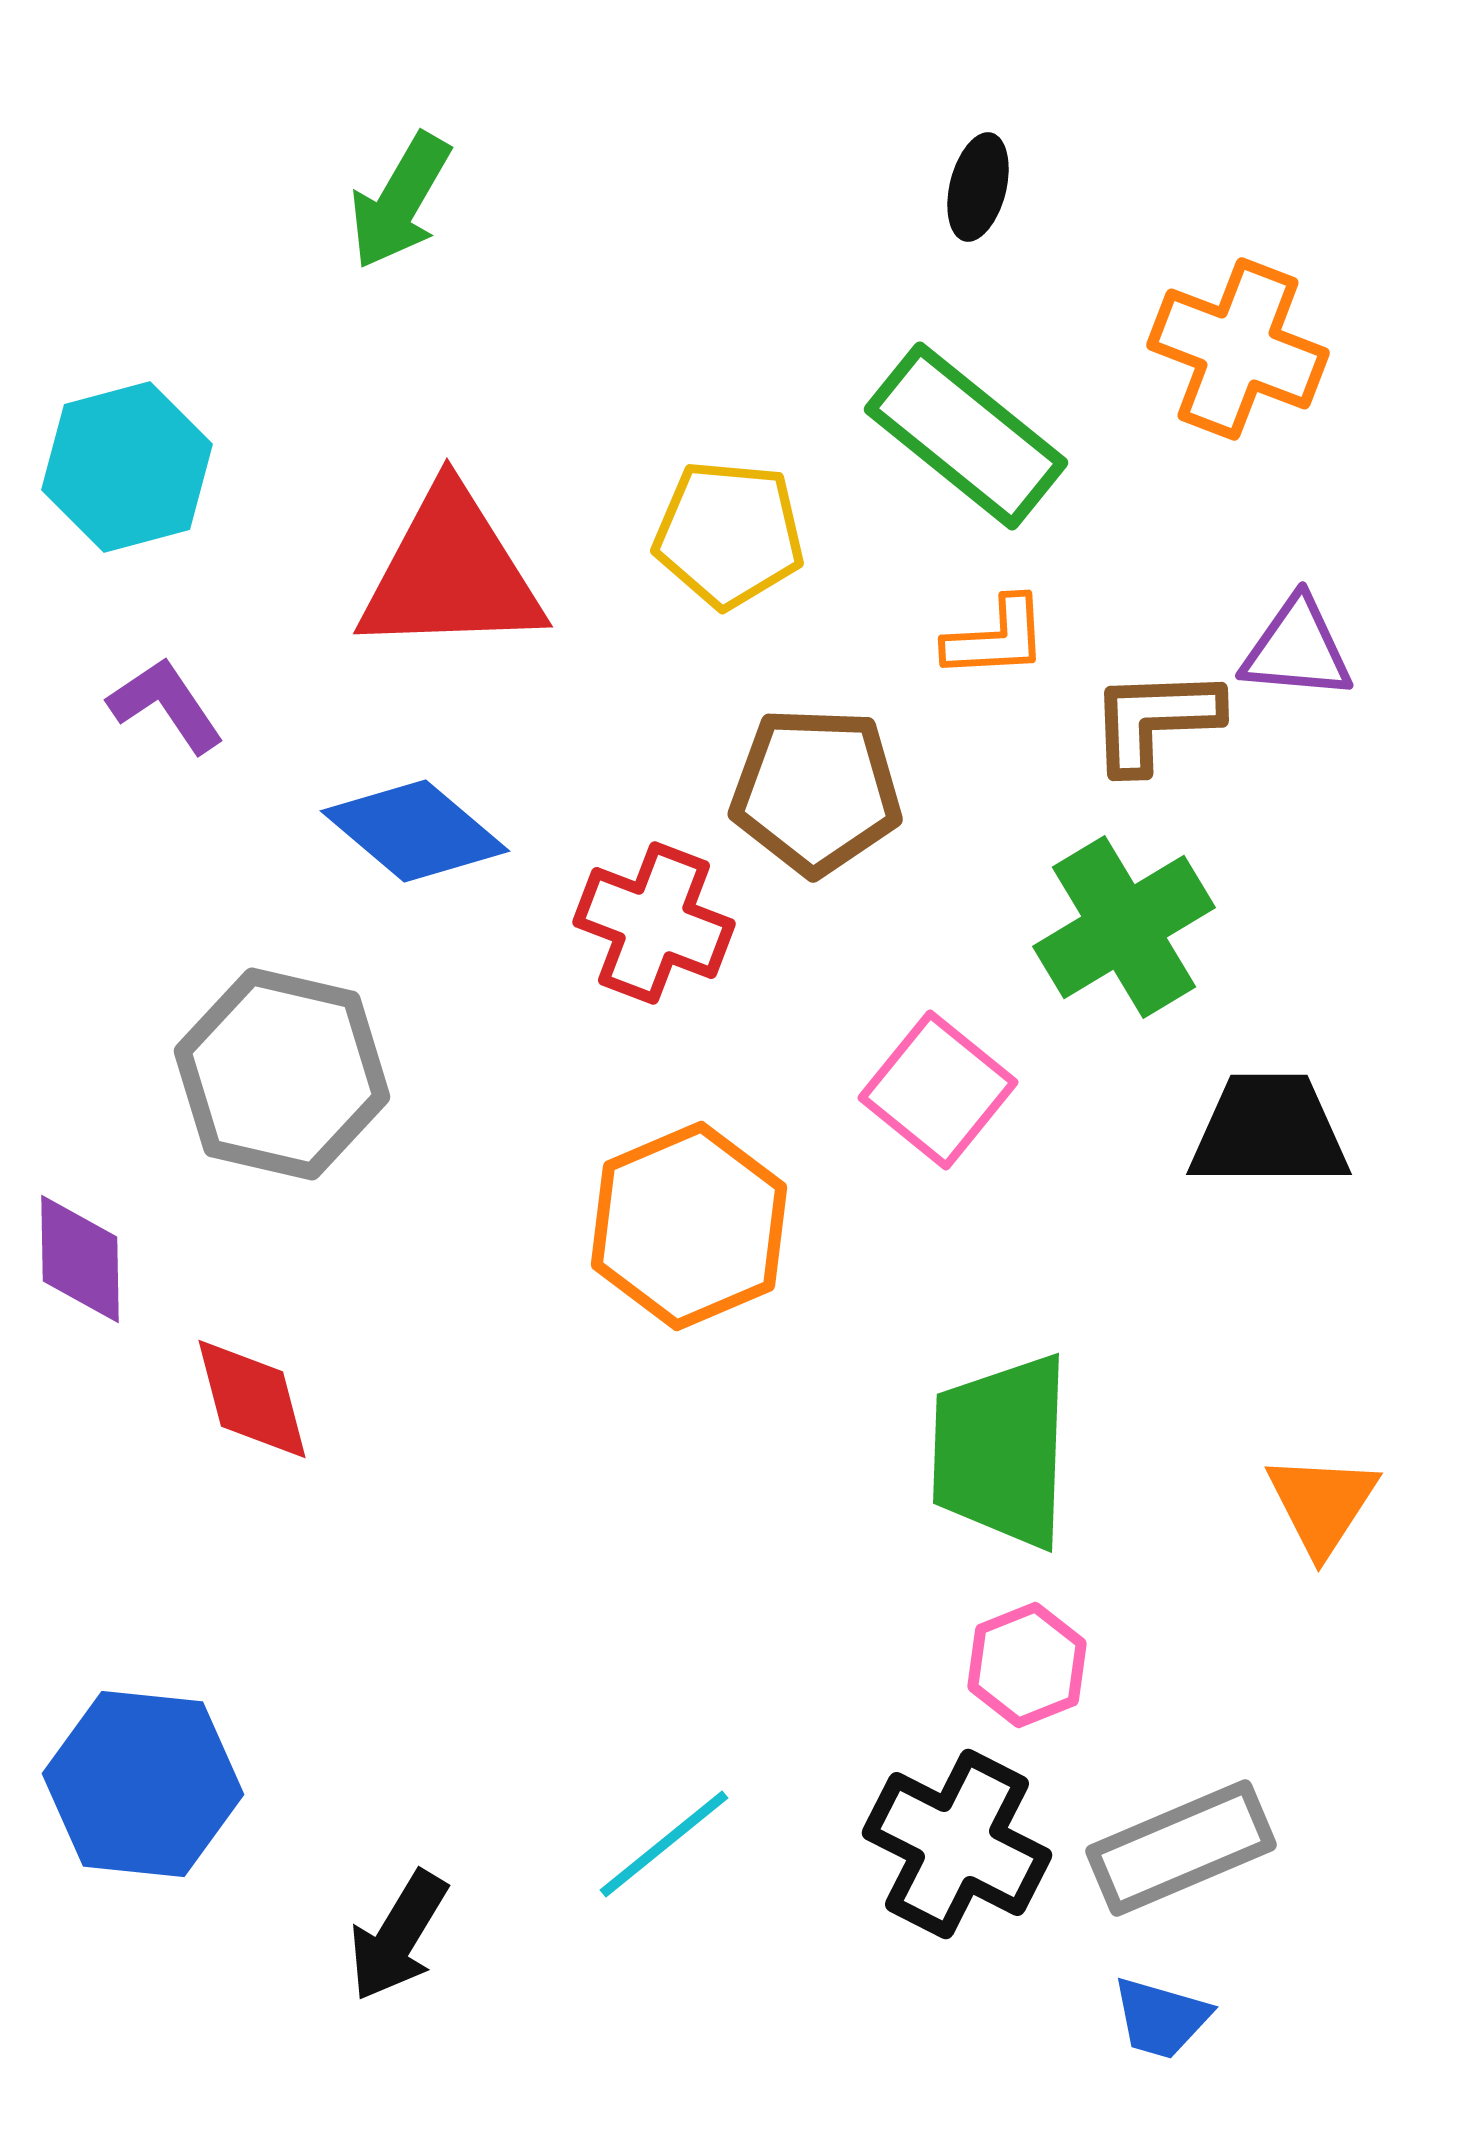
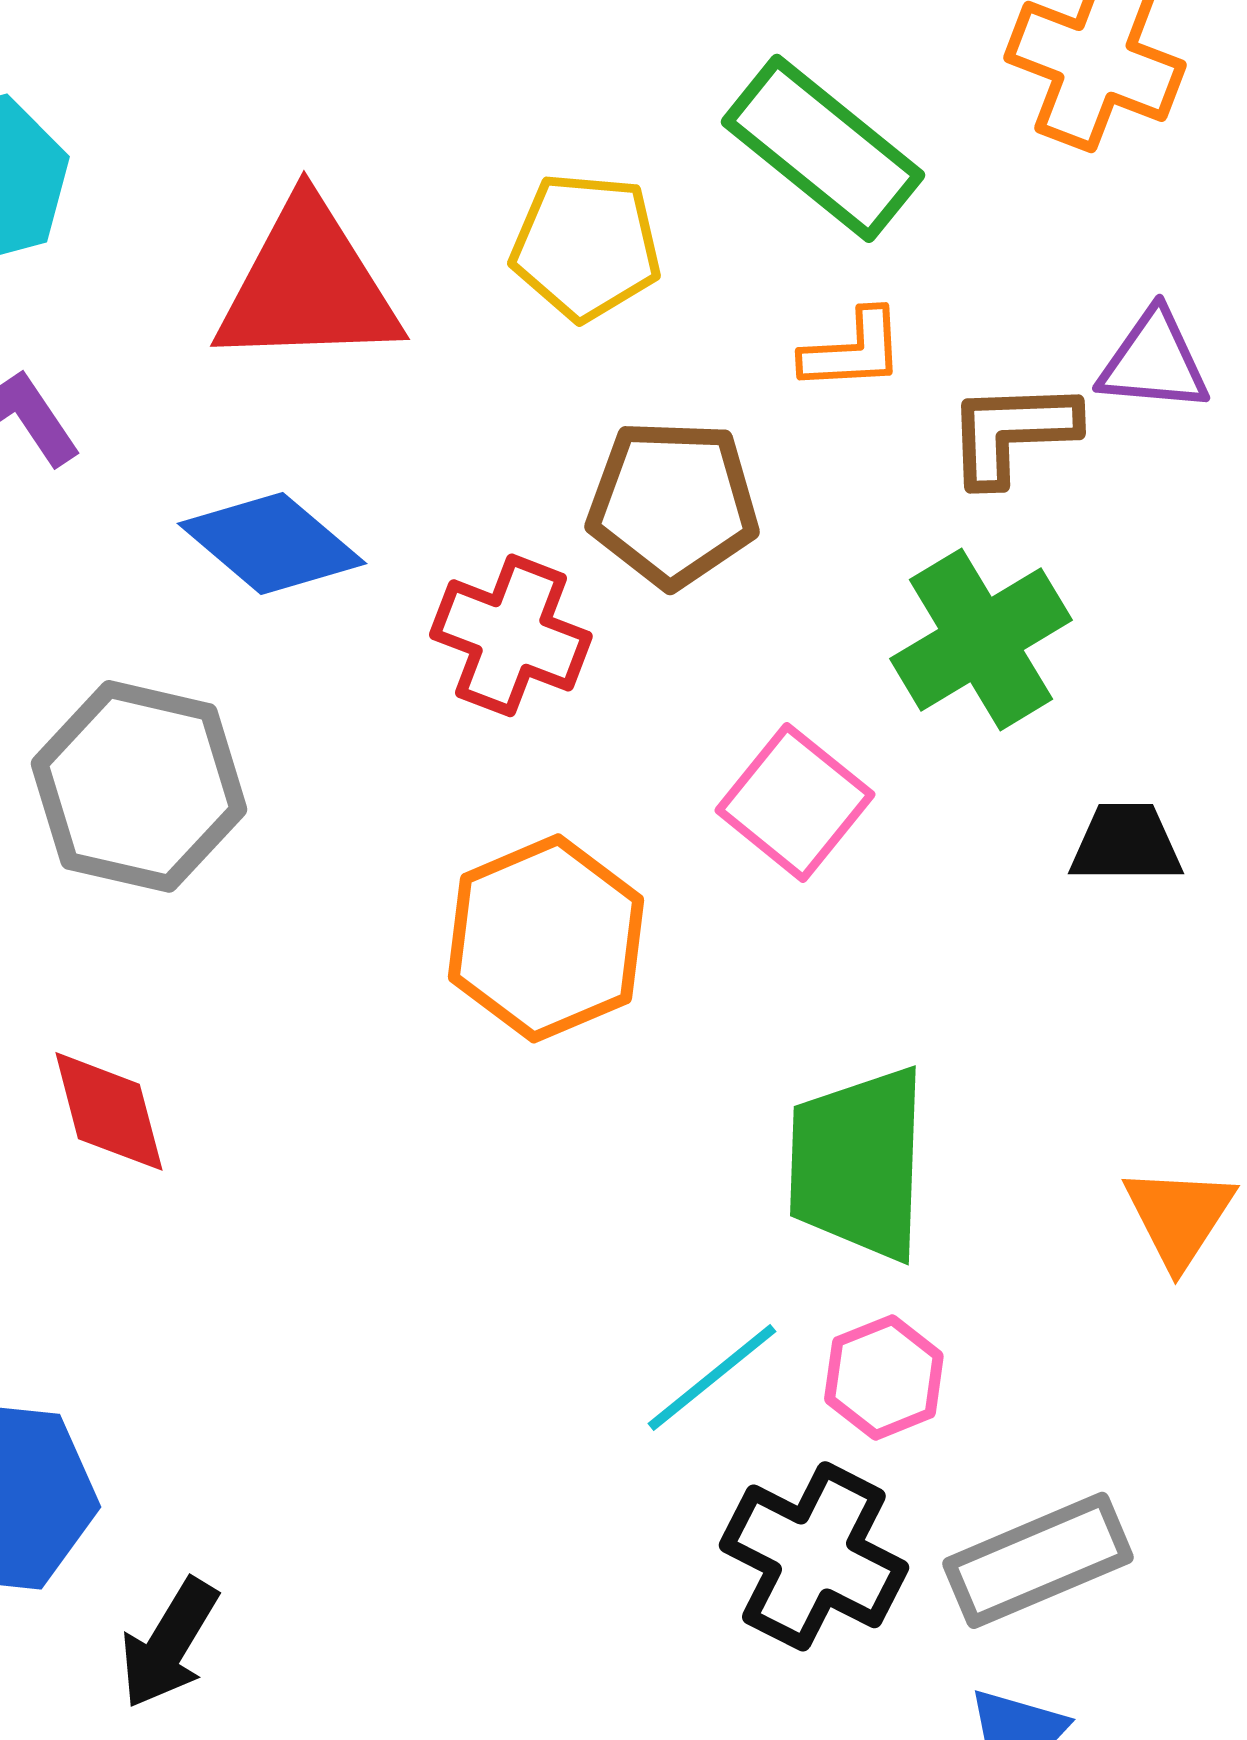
black trapezoid: (1269, 1131) -> (1126, 843), size x0.7
cyan line: (664, 1844) -> (712, 1377), moved
black arrow: (398, 1936) -> (169, 1643), moved

